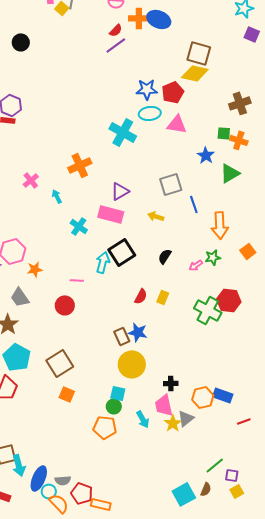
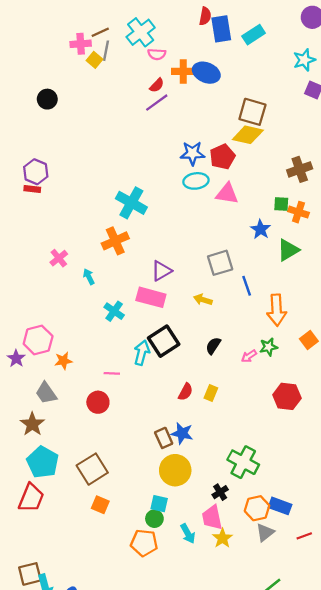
cyan cross: (123, 132) -> (131, 203), moved
green cross: (208, 310) -> (243, 462), moved
black cross: (171, 383) -> (220, 492), turned -32
gray triangle: (186, 418) -> (265, 532), moved

